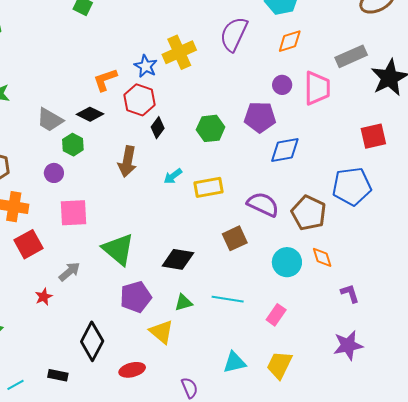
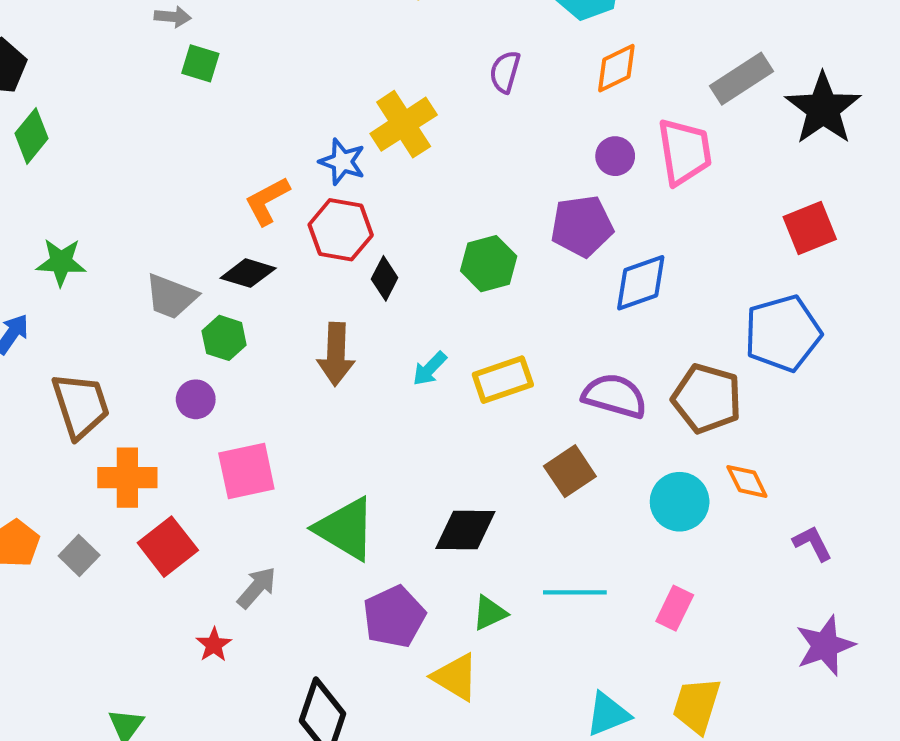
purple semicircle: (234, 34) -> (505, 72), size x0.6

